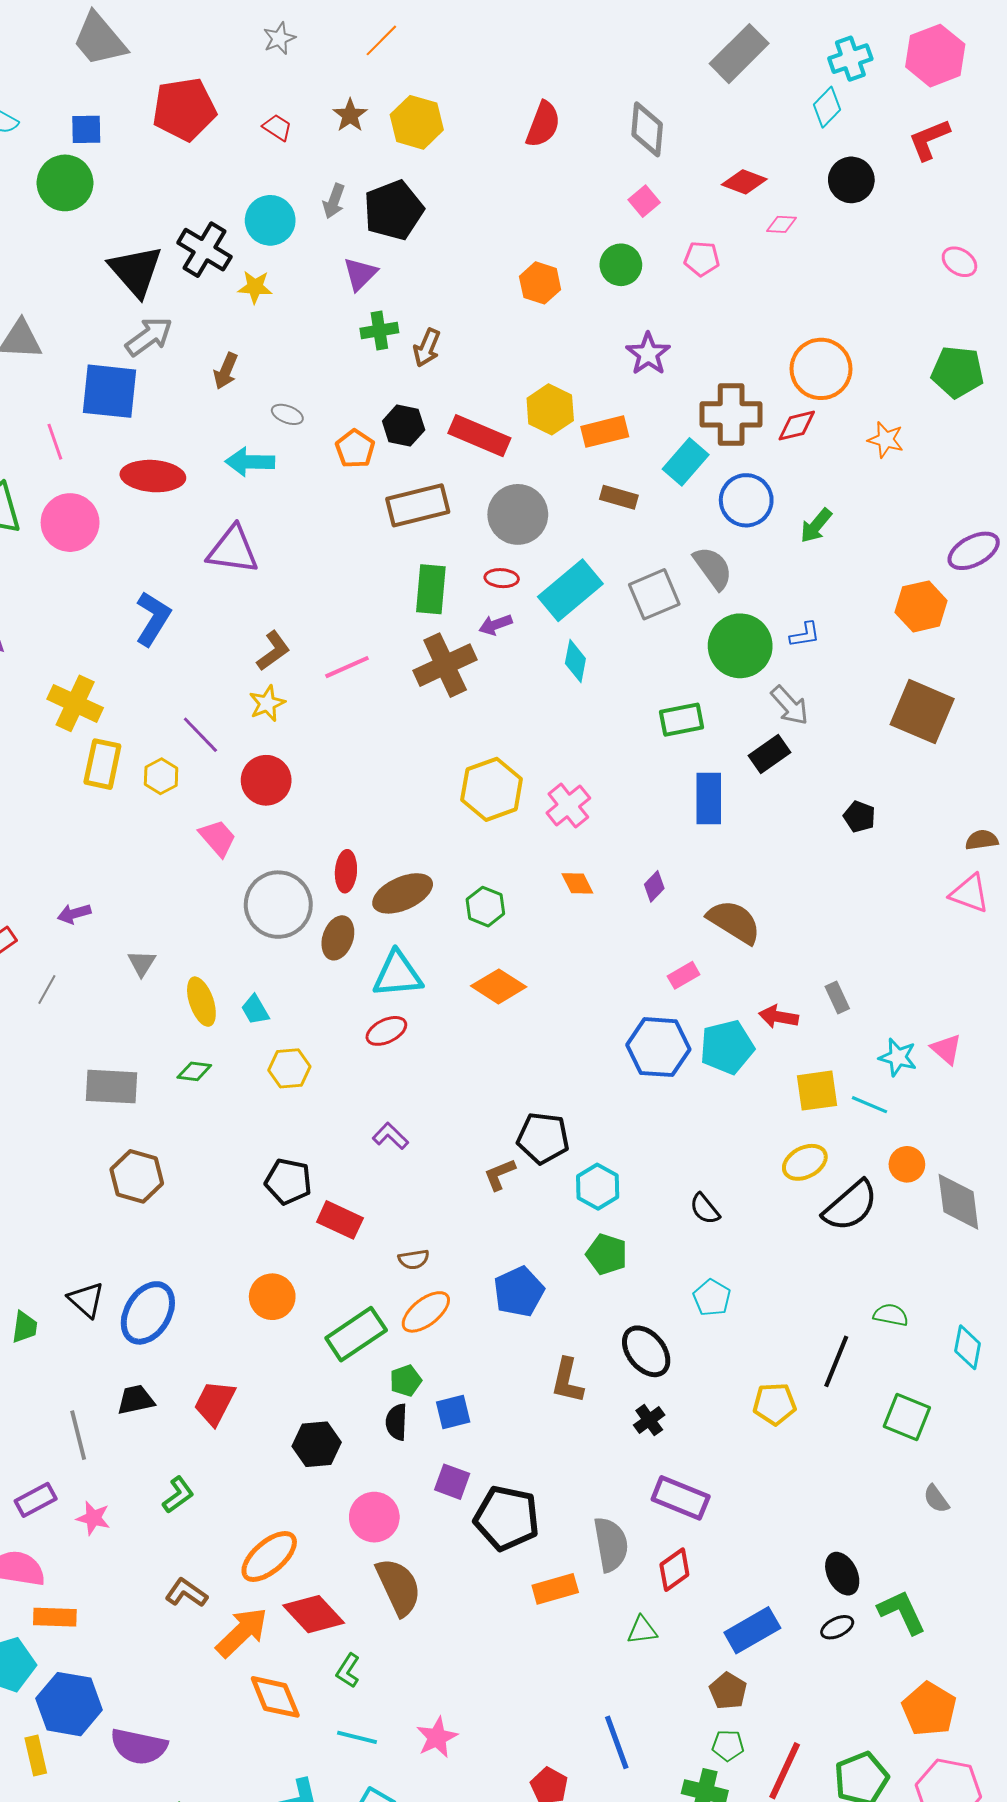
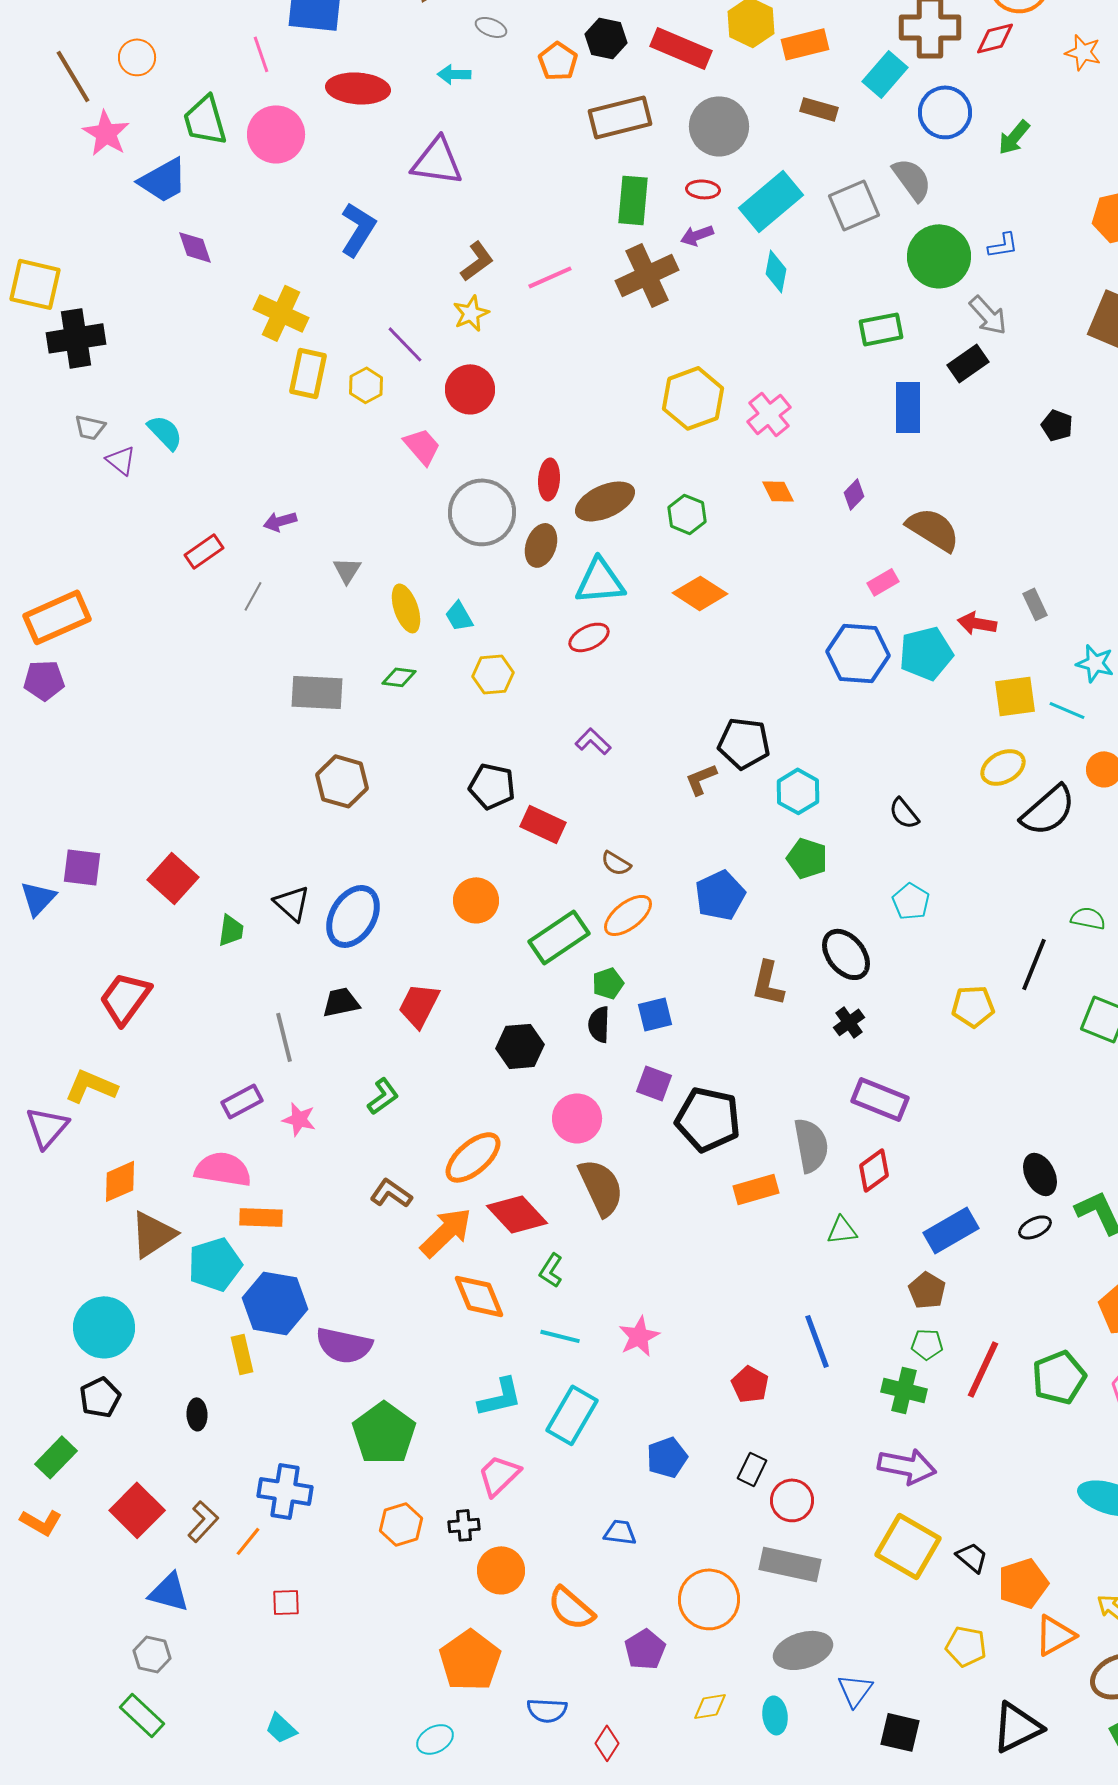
cyan arrow: (250, 462) -> (454, 74), size x0.7
brown semicircle: (414, 1259) -> (616, 863), turned 40

